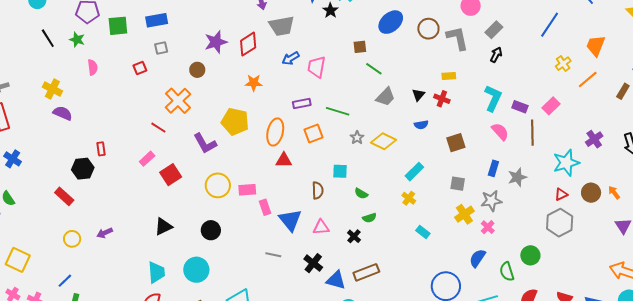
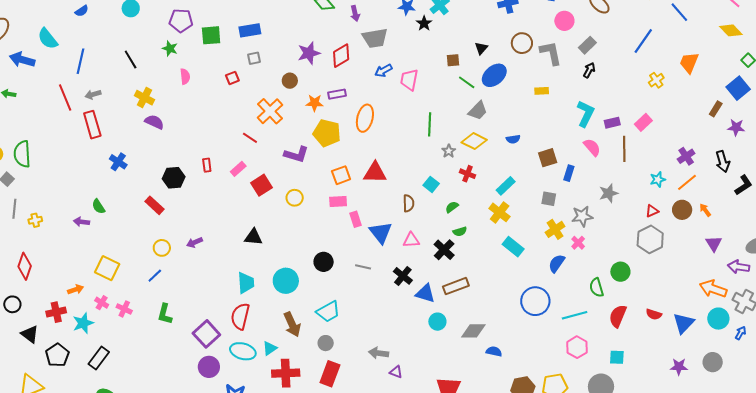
blue ellipse: (391, 22) -> (494, 75), moved
black line: (48, 38) -> (131, 59), moved
orange line: (588, 79) -> (687, 182), moved
orange star: (254, 83) -> (315, 103), moved
black triangle: (418, 95) -> (481, 48), moved
red cross: (442, 99) -> (468, 174), moved
purple rectangle: (302, 103) -> (337, 94), moved
purple rectangle: (520, 107) -> (612, 123), turned -35
green line: (338, 111) -> (430, 124), turned 75
orange ellipse: (275, 132) -> (365, 118), moved
orange square: (314, 134) -> (341, 175), moved
yellow diamond: (383, 141) -> (474, 141), moved
purple L-shape: (205, 143) -> (296, 154), turned -45
red rectangle: (101, 149) -> (207, 165), moved
blue cross: (13, 159) -> (118, 162), moved
red triangle: (284, 160) -> (375, 173), size x1.4
cyan star: (566, 163) -> (658, 179), size x0.6
blue rectangle: (493, 168) -> (569, 173), moved
cyan square: (340, 171) -> (431, 184), turned 35
yellow circle: (218, 185) -> (295, 198), moved, size x0.7
green semicircle: (361, 193) -> (452, 207), turned 112
yellow cross: (409, 198) -> (500, 212), size x1.5
black triangle: (163, 227) -> (253, 237), turned 30
black circle: (211, 230) -> (324, 262), moved
cyan rectangle: (423, 232) -> (513, 247), size x1.5
black cross: (354, 236) -> (444, 250), size x1.5
blue semicircle: (477, 258) -> (557, 263), moved
blue line: (65, 281) -> (155, 276), moved

